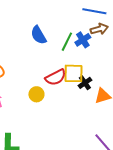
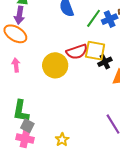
yellow circle: (36, 94) -> (55, 65), size x1.6

